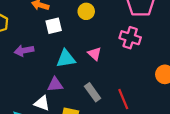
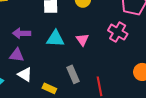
purple arrow: (24, 51) -> (22, 33), moved
purple triangle: (55, 85) -> (17, 55), moved

